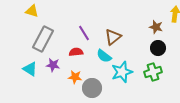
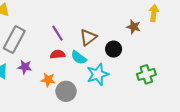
black circle: (158, 48) -> (114, 49), moved
red semicircle: (76, 52) -> (58, 54), moved
green cross: (153, 72) -> (146, 74), moved

